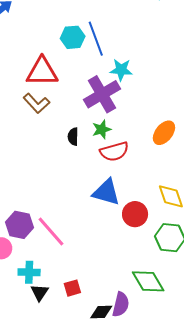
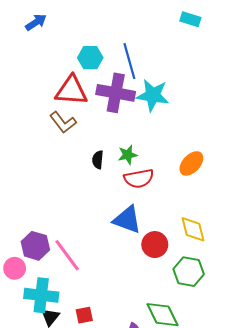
cyan hexagon: (73, 37) -> (90, 58), moved
cyan star: (121, 70) -> (153, 95), size x1.4
purple cross: (102, 94) -> (116, 93), moved, turned 36
cyan cross: (29, 272) -> (41, 295), size x1.5

